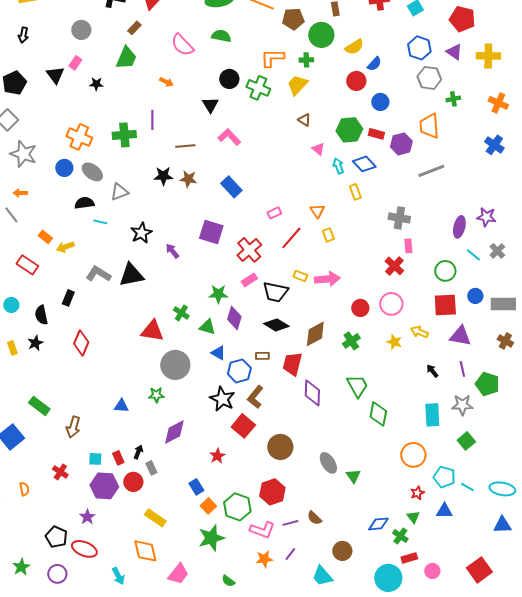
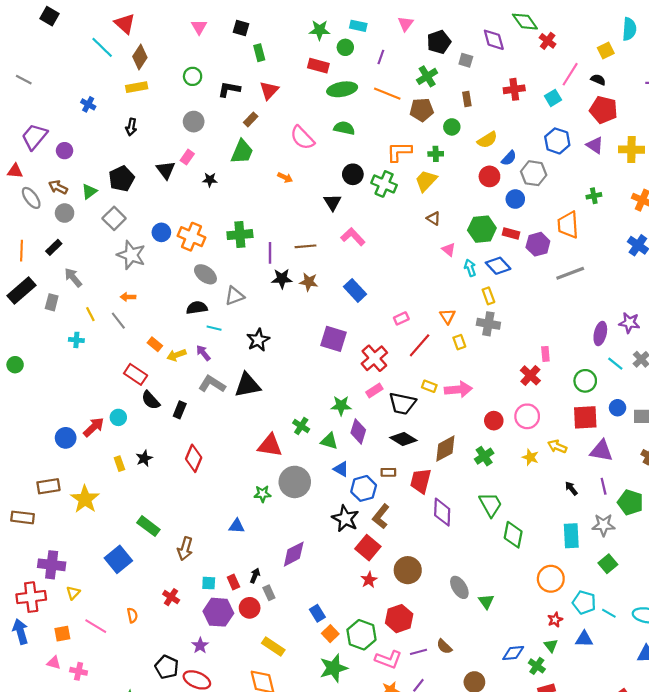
green circle: (321, 35) -> (452, 127), size x0.6
gray hexagon: (429, 78) -> (534, 173), moved
purple line: (152, 120) -> (270, 253), moved
blue circle: (64, 168) -> (161, 232), moved
gray cross: (399, 218) -> (488, 324), moved
purple arrow: (172, 251) -> (203, 353), moved
black semicircle: (41, 315) -> (151, 400), moved, turned -30
green star: (156, 395) -> (262, 494), moved
red star: (217, 456) -> (369, 580), moved

